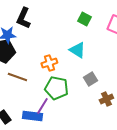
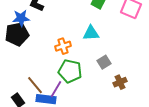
cyan triangle: (77, 50) -> (91, 33), turned -36
brown line: (17, 77) -> (35, 85), moved, turned 30

